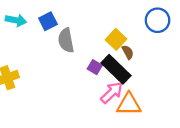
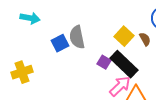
blue square: (48, 21) -> (60, 43), moved
brown semicircle: (128, 52) -> (145, 39), moved

